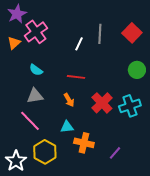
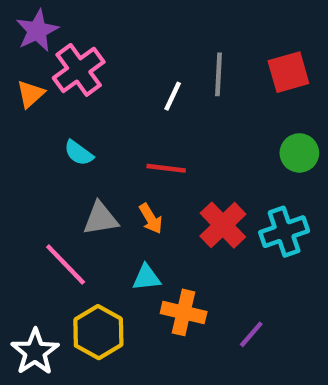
red square: (132, 33) -> (288, 72), turned 30
gray triangle: (35, 96) -> (101, 219), moved

